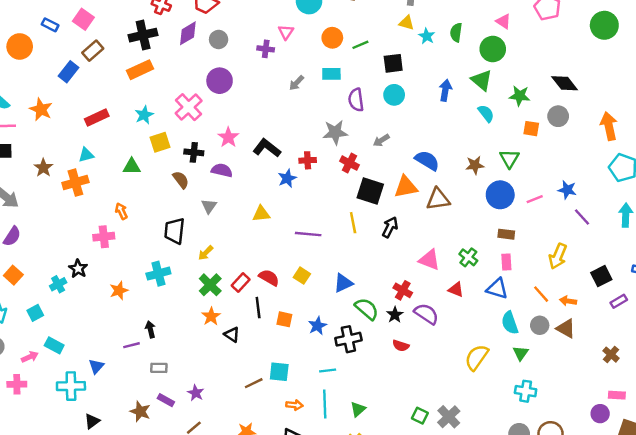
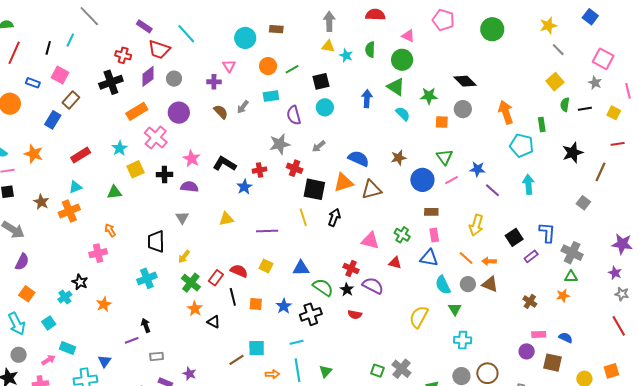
orange rectangle: (140, 70) -> (137, 111), moved
green triangle: (509, 159) -> (445, 157), moved
brown semicircle: (181, 180) -> (221, 112), moved
blue triangle: (343, 283) -> (301, 268), turned 30
orange star: (119, 291) -> (104, 304), moved

